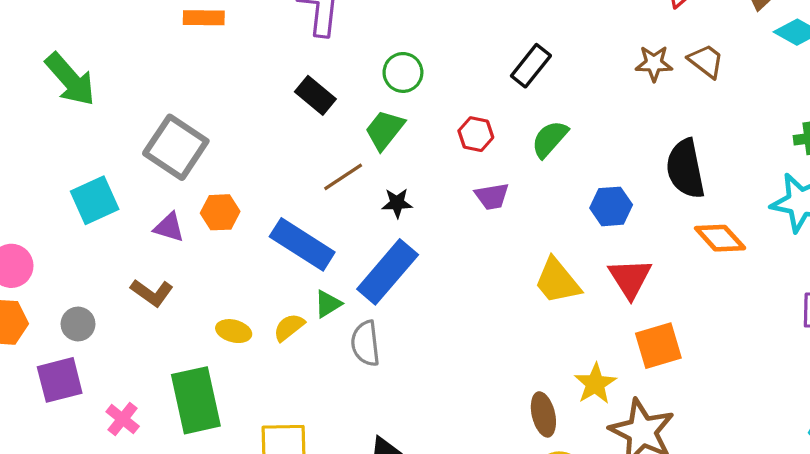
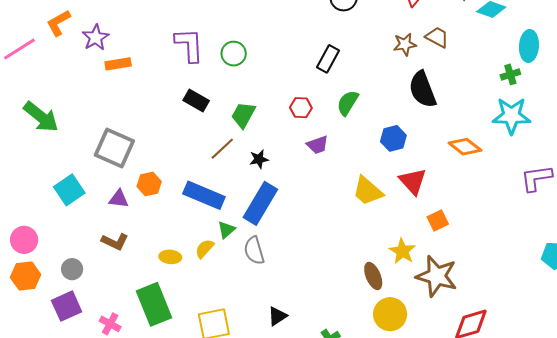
green circle: (403, 72) -> (234, 54), moved
black semicircle: (685, 169) -> (423, 89), moved
orange square: (658, 346) -> (438, 221), size x0.7

